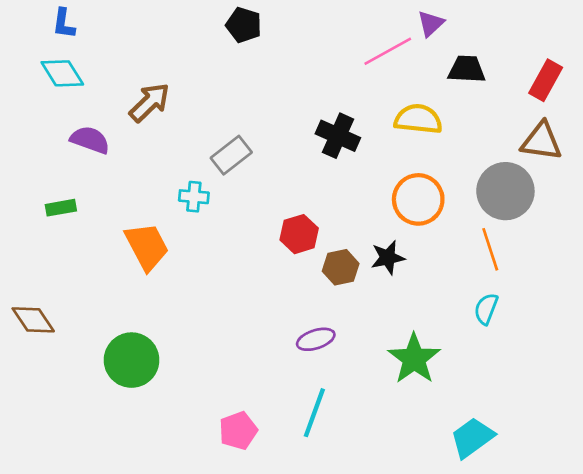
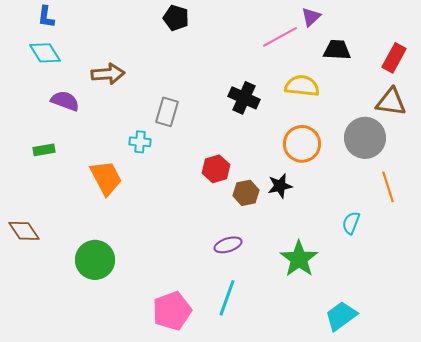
brown arrow: (150, 102) -> (108, 74), turned 40
gray rectangle: (231, 155) -> (167, 112), turned -36
orange line: (490, 249) -> (388, 187), moved
pink pentagon: (238, 431) -> (172, 311), size x1.4

